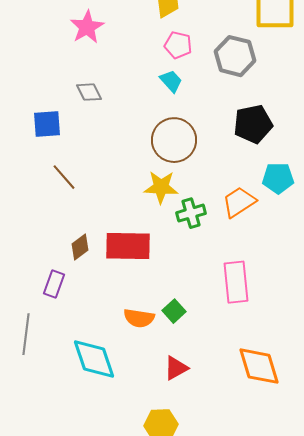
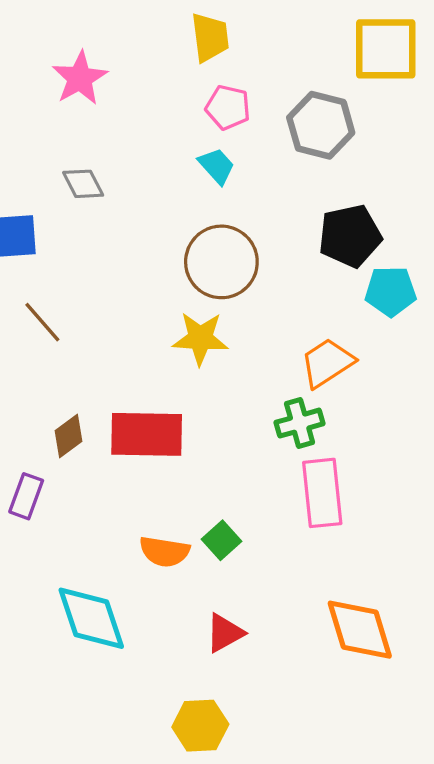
cyan pentagon: (278, 178) -> (391, 291), moved
green cross: (191, 213) -> (300, 423), moved

